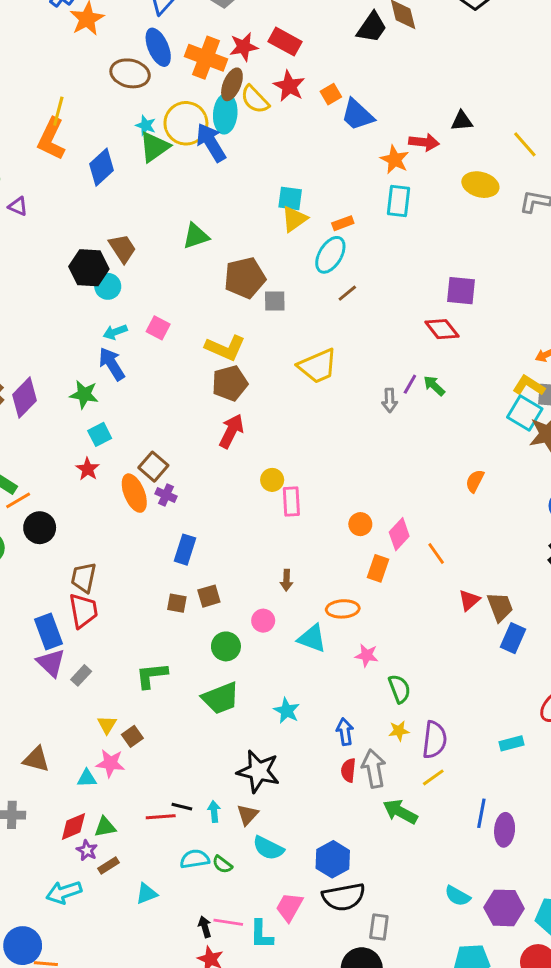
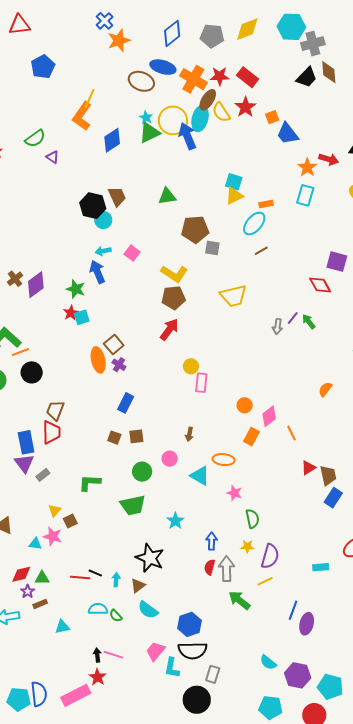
blue ellipse: (158, 47) -> (163, 67), turned -60
red star: (88, 469) -> (71, 313), moved
cyan L-shape: (261, 935) -> (172, 668), moved

